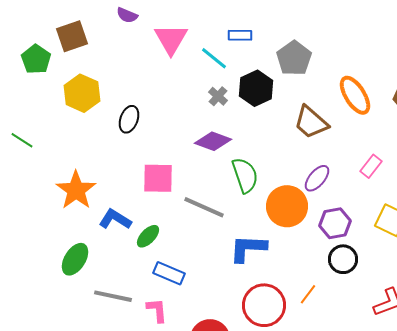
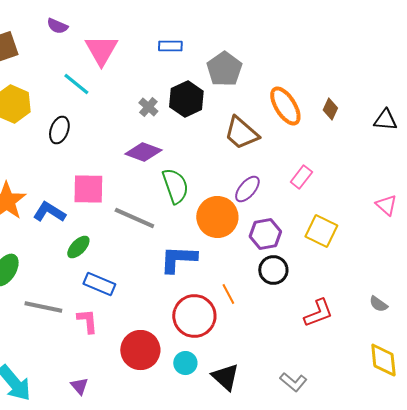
cyan line: (214, 58) -> (76, 84), moved
blue L-shape: (115, 219) -> (49, 212), moved
orange line: (308, 294) -> (228, 294), moved, turned -65

